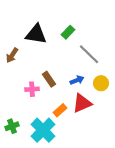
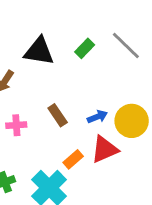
gray line: (89, 54) -> (126, 46), moved
yellow circle: (101, 83) -> (132, 121), size x1.5
pink cross: (32, 89) -> (16, 125), moved

